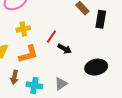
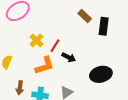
yellow cross: (23, 29) -> (36, 40), moved, turned -32
orange L-shape: (28, 54) -> (45, 66), moved

